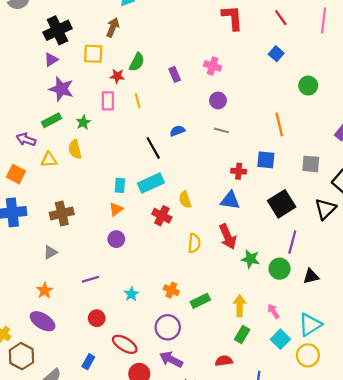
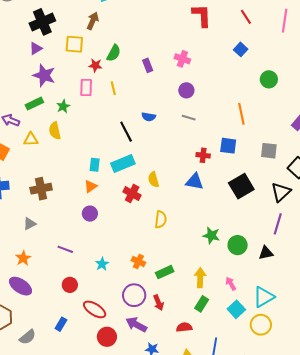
blue semicircle: (177, 131) -> (149, 117), turned -152
red arrow: (228, 237) -> (159, 303), moved, size x0.7
purple line: (292, 242) -> (278, 224), moved
purple line: (90, 279) -> (65, 249), turned 35

